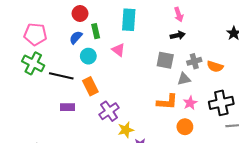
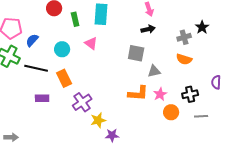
green rectangle: (96, 31) -> (75, 19), moved
blue semicircle: (76, 37) -> (32, 40), moved
gray cross: (194, 61) -> (184, 37), moved
black cross: (221, 103) -> (190, 94), size x0.7
orange circle: (185, 127) -> (171, 112), moved

